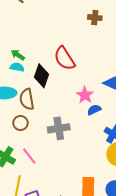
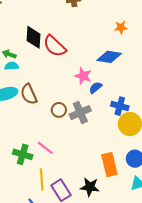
black diamond: (41, 76) -> (33, 37), moved
brown circle: (20, 123) -> (59, 110), moved
gray cross: (59, 128) -> (80, 113), moved

